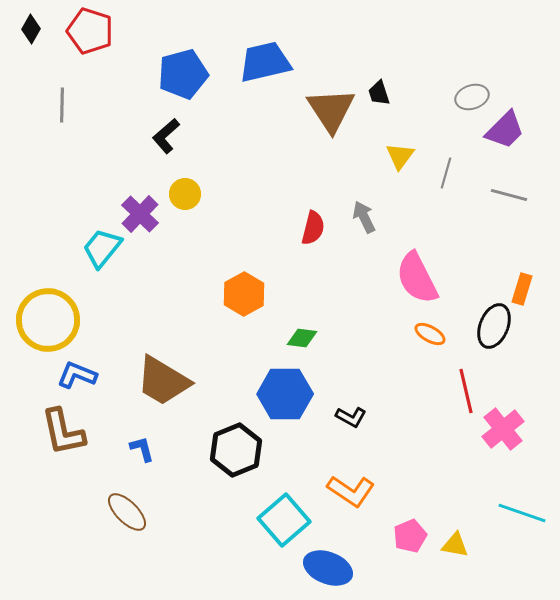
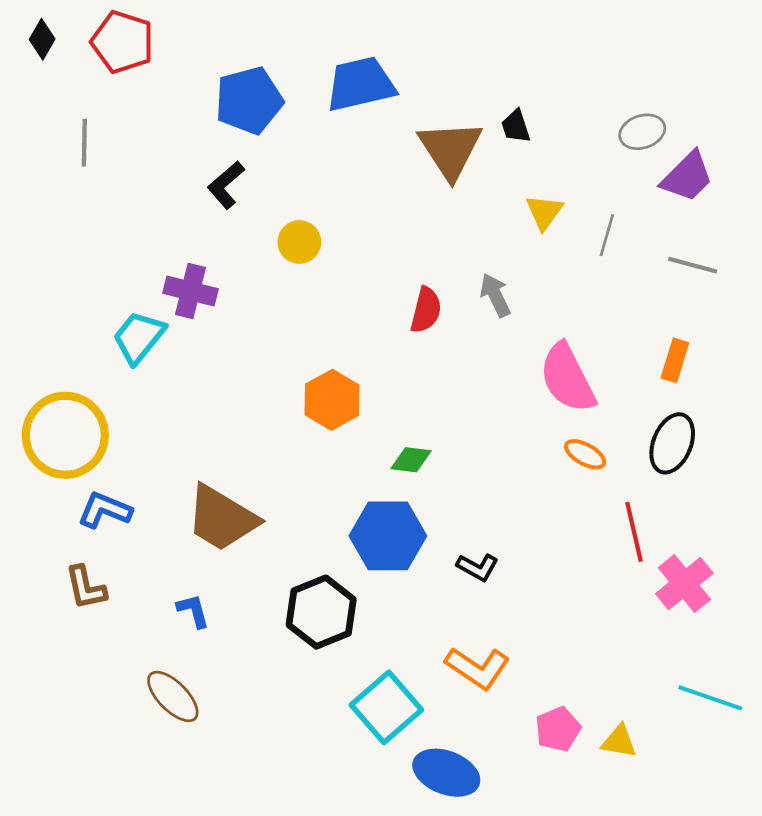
yellow circle: (185, 194) -> (299, 242), moved
purple cross: (140, 214) -> (191, 291), turned -30
orange rectangle: (522, 289) -> (675, 360), moved
brown L-shape: (63, 432) -> (86, 588), size x0.7

